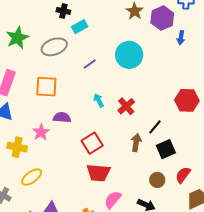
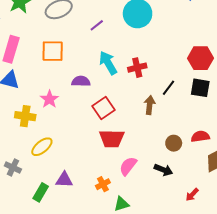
cyan arrow: (99, 100) -> (108, 63), size x1.6
red cross: (126, 106) -> (137, 68), turned 30
purple semicircle: (62, 117) -> (81, 81), moved
black square: (166, 149) -> (200, 88), moved, turned 36
red semicircle: (183, 175) -> (200, 136), turned 48

